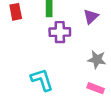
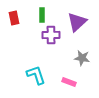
purple triangle: (91, 17) -> (77, 22), size x1.5
pink rectangle: (96, 88) -> (69, 82), moved

